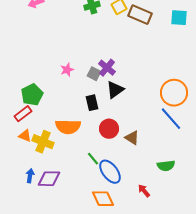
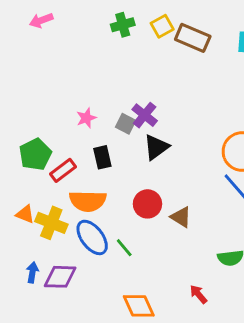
black rectangle: (92, 103) -> (102, 157), moved
red rectangle: (23, 114) -> (63, 170), moved
blue ellipse: (110, 172) -> (92, 237), moved

